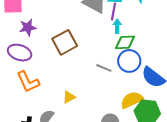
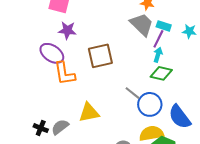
blue circle: (129, 61) -> (150, 104), moved
orange L-shape: (28, 82) -> (64, 73), moved
yellow triangle: (69, 97) -> (89, 113), size x1.5

